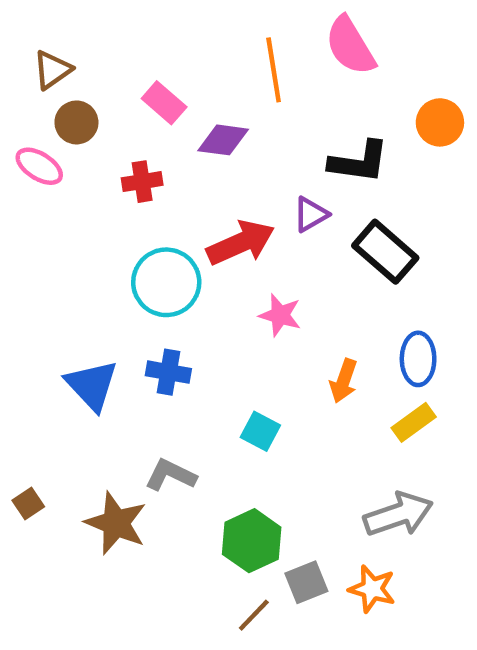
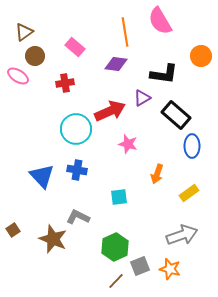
purple diamond: (223, 140) -> (116, 64), moved
blue ellipse: (418, 359) -> (192, 146), moved
cyan square: (260, 431) -> (119, 197), turned -36

